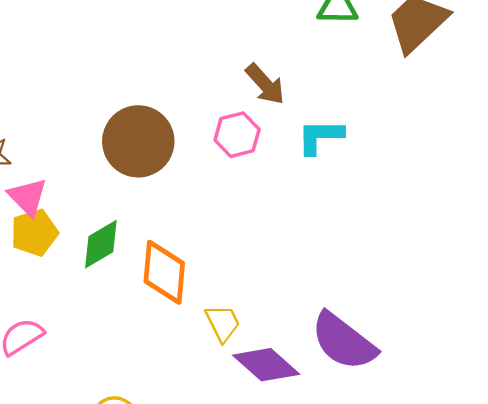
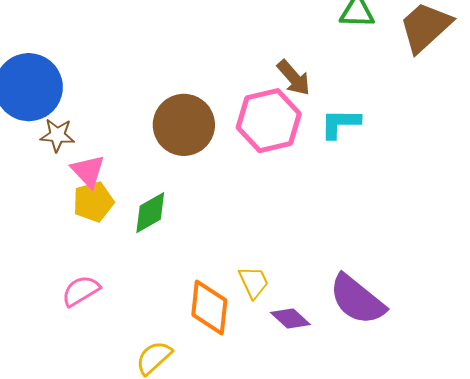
pink hexagon: (237, 135) -> (269, 121), size x1.6
orange diamond: (164, 272) -> (209, 307), moved
purple diamond: (266, 365) -> (290, 319), size x0.7

